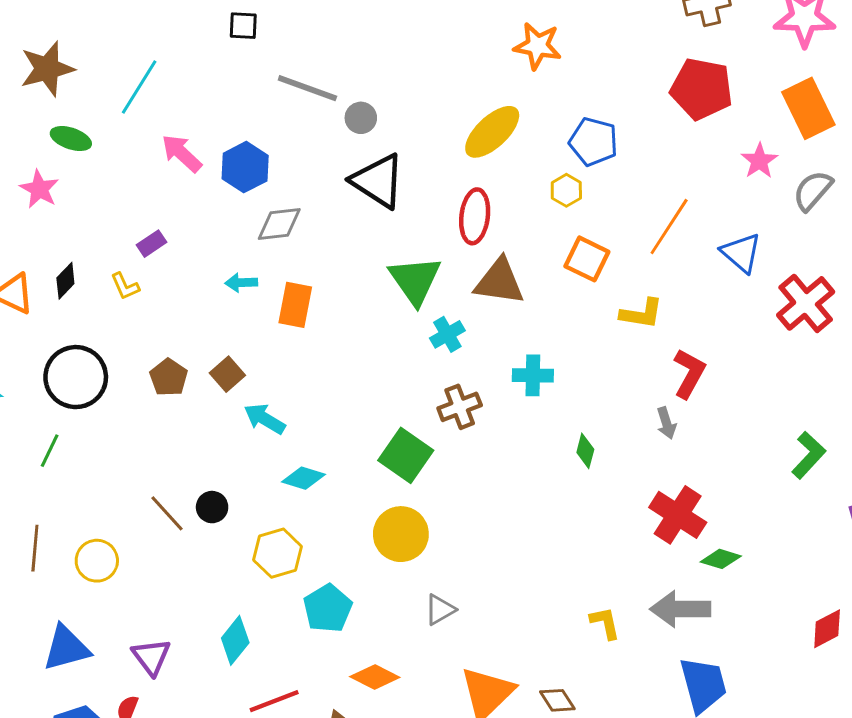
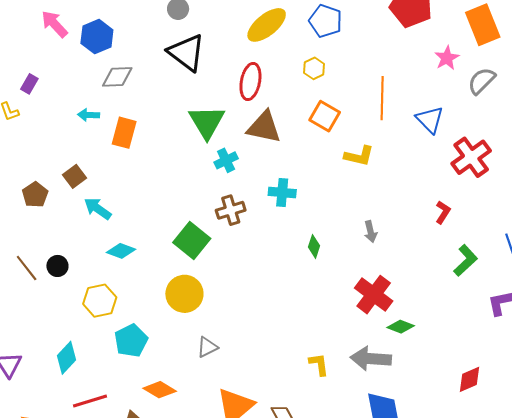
blue pentagon: (594, 142) -> (326, 21), moved
orange line: (669, 227) -> (382, 98), turned -36
purple rectangle: (151, 244) -> (29, 84), turned -30
red L-shape: (689, 373) -> (443, 212), moved, size x0.7
brown pentagon: (169, 377) -> (35, 195), moved

